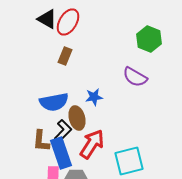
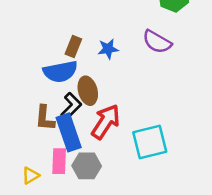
brown rectangle: (65, 56) -> (73, 47), moved
blue star: (94, 97) -> (108, 49), moved

